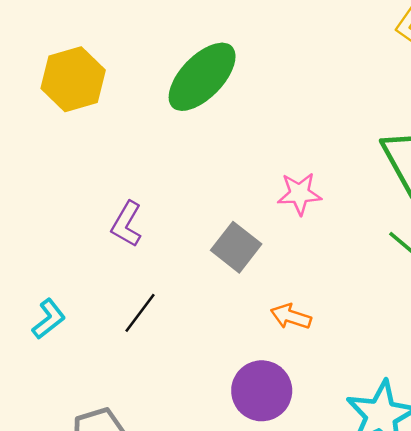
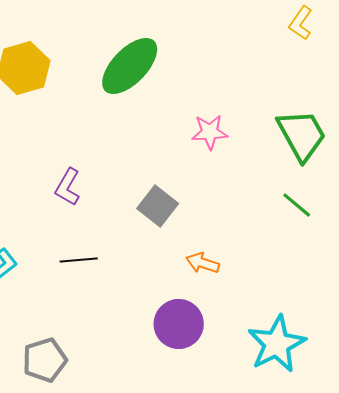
pink star: (299, 194) -> (210, 132), moved
black line: (140, 313) -> (79, 260), turned 48

